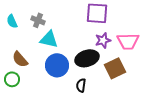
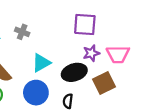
cyan triangle: (49, 39) -> (41, 63), moved, turned -42
blue circle: (57, 65) -> (36, 93), moved

